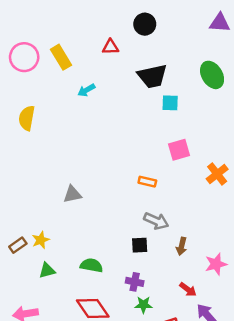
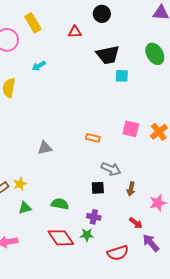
yellow rectangle: (61, 57) -> (33, 23), moved
cyan arrow: (86, 90) -> (39, 66), moved
pink square: (179, 150) -> (131, 129), moved, turned 30
orange rectangle: (147, 182) -> (93, 138), moved
green star: (143, 305) -> (87, 235), moved

